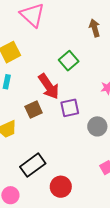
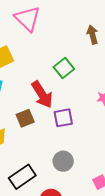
gray circle: (97, 126) -> (63, 161), moved

